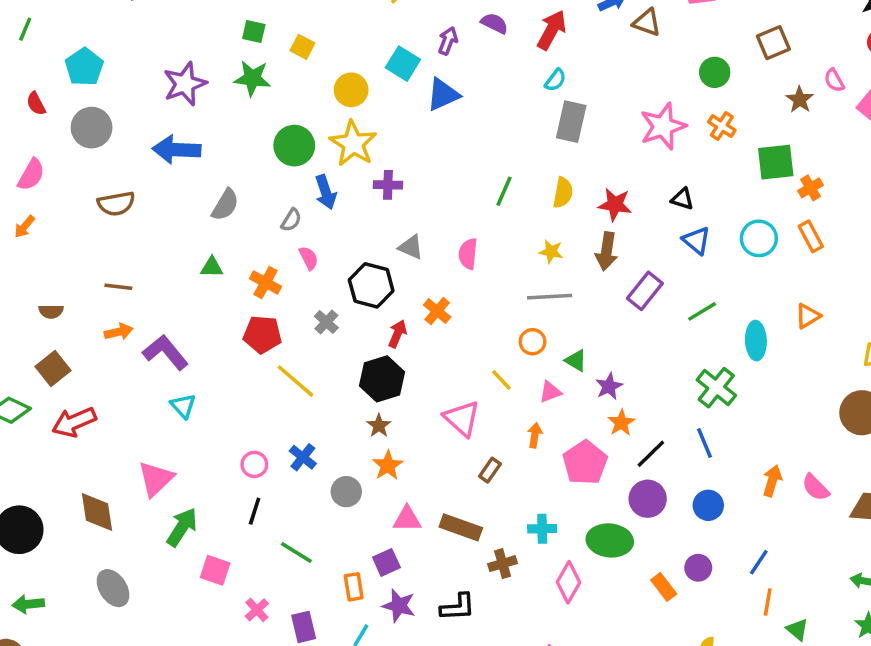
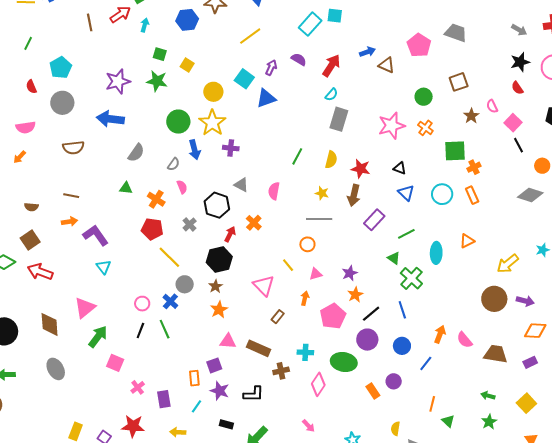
pink semicircle: (31, 175) -> (26, 127), turned 48
green triangle: (576, 361) -> (394, 258), moved
red arrow: (74, 422) -> (40, 272), turned 40
gray circle: (346, 492) -> (185, 284), moved
green line: (296, 553) -> (165, 329), moved, turned 30
blue line: (759, 562) -> (426, 363), moved

